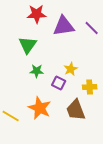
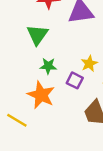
orange star: (40, 108) -> (41, 95), moved

